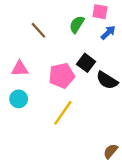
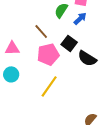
brown line: (38, 30) -> (41, 31), moved
blue arrow: (108, 33) -> (80, 18), moved

